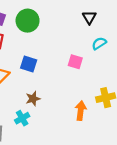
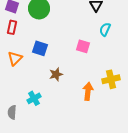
cyan semicircle: (99, 43) -> (105, 29), turned -32
brown star: (33, 99) -> (56, 74), moved

